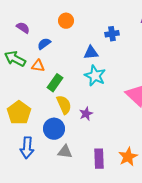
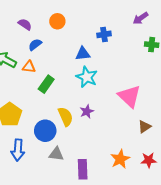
purple semicircle: (23, 28) -> (25, 24), moved
yellow semicircle: (64, 105) -> (65, 117), moved
purple star: (86, 114) -> (87, 111), moved
purple rectangle: (99, 159) -> (83, 169), moved

